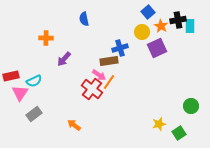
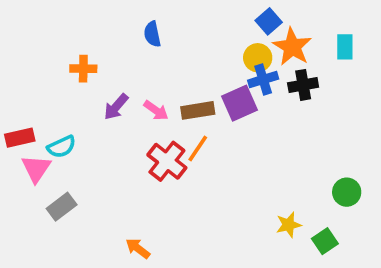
black cross: (178, 20) -> (303, 85), moved
orange star: (161, 26) -> (292, 47), size x1.5
blue cross: (120, 48) -> (263, 80), moved
purple square: (157, 48) -> (240, 103), moved
pink arrow: (99, 75) -> (156, 110), moved
orange arrow: (74, 125) -> (138, 248), moved

